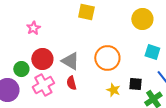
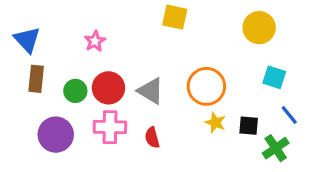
green circle: (21, 69) -> (75, 91), moved
red semicircle: (71, 83) -> (152, 138), moved
pink cross: (43, 85) -> (110, 127), turned 30
yellow star: (113, 90) -> (215, 123), moved

